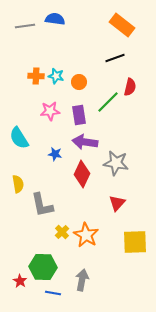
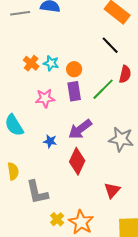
black line: (115, 58) -> (110, 45), turned 66
orange cross: (36, 76) -> (31, 63), turned 35
purple rectangle: (79, 115) -> (74, 91), moved
purple arrow: (85, 142) -> (80, 129), turned -45
gray star: (116, 163) -> (121, 139), moved

